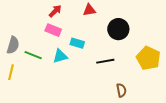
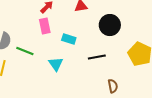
pink rectangle: (53, 30) -> (45, 26), turned 56
cyan triangle: (60, 56) -> (56, 64), moved, turned -49

